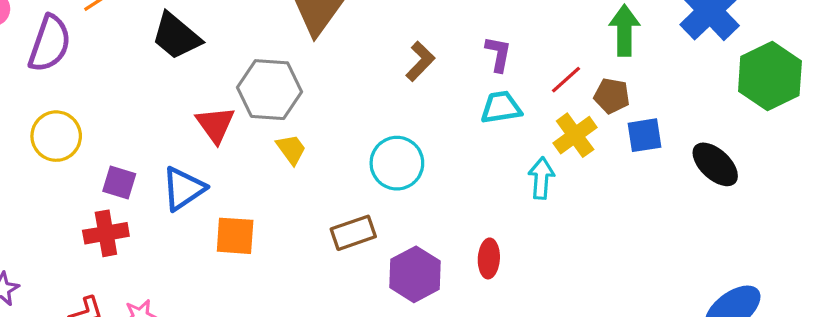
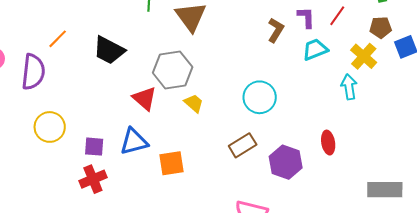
brown L-shape: (420, 61) -> (276, 30), moved
red line: (566, 80) -> (337, 16), moved
blue triangle: (183, 189) -> (134, 142), turned 32

